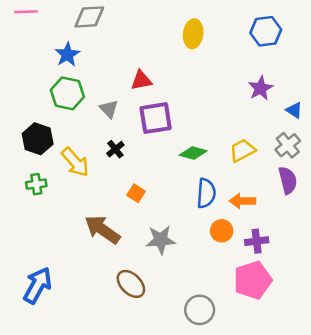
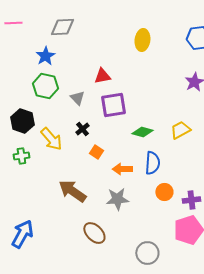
orange square: (136, 193) -> (96, 152), moved
orange arrow: (242, 201) -> (122, 169), moved

